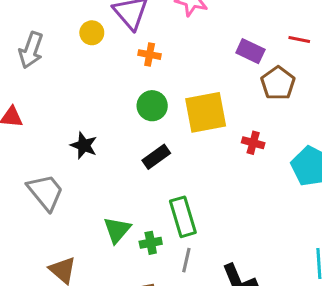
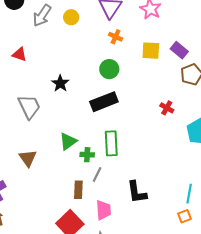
yellow circle: (92, 33) -> (71, 17), moved
yellow square: (206, 112) -> (151, 51), moved, size x0.7
black rectangle: (156, 157) -> (104, 102), size x1.5
gray line: (186, 260) -> (97, 175), moved

